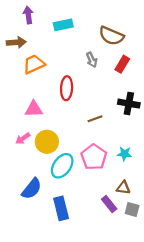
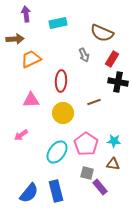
black cross: (129, 104) -> (118, 82), moved
brown line: (95, 119) -> (94, 102), moved
pink arrow: (23, 138) -> (21, 135), moved
yellow circle: (47, 142) -> (63, 113), moved
brown triangle: (123, 188) -> (113, 164), moved
blue semicircle: (32, 189) -> (29, 193), moved
gray square: (132, 209) -> (87, 173), moved

